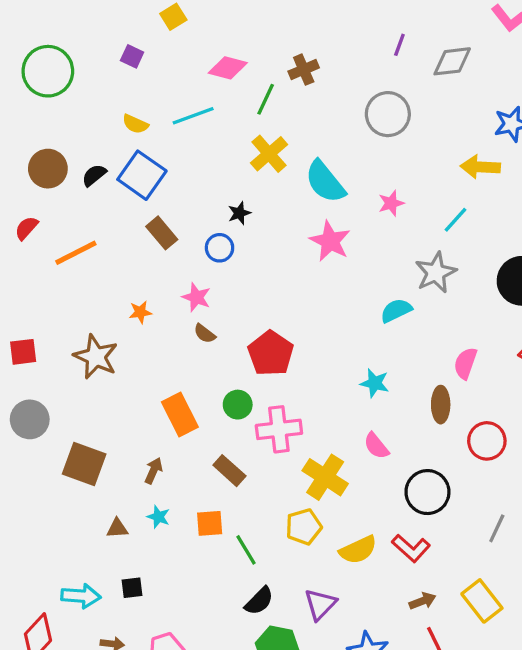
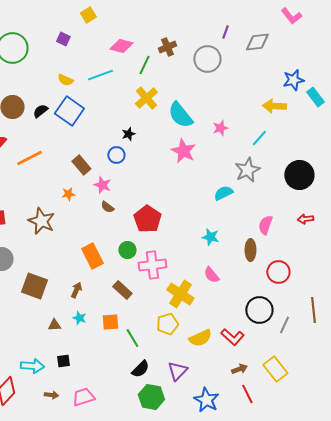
gray circle: (388, 114) -> (207, 59), moved
brown rectangle: (162, 233) -> (81, 165), moved
black circle: (427, 492) -> (259, 310), moved

